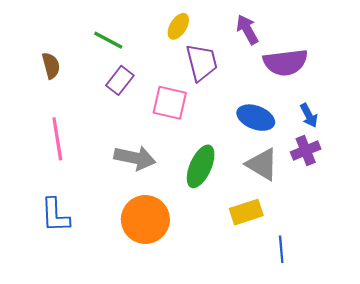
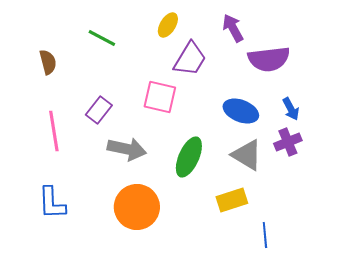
purple trapezoid: (202, 62) -> (190, 59), turned 45
purple rectangle: (120, 80) -> (99, 110), moved

